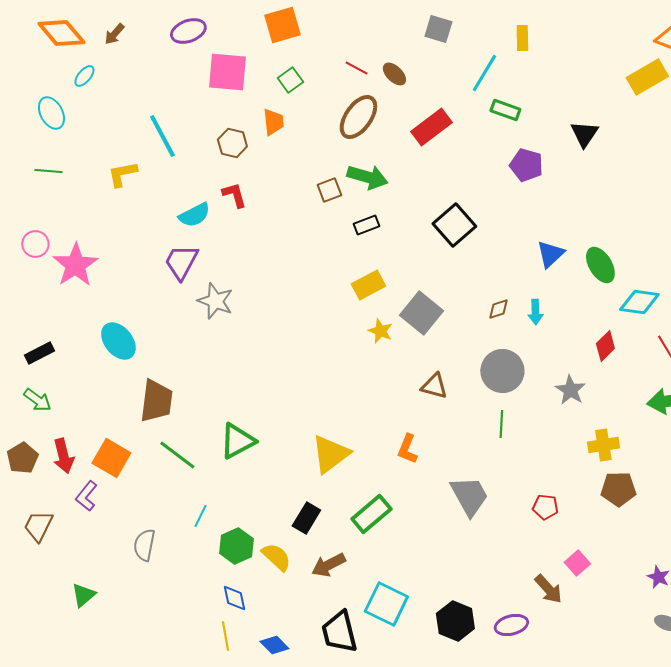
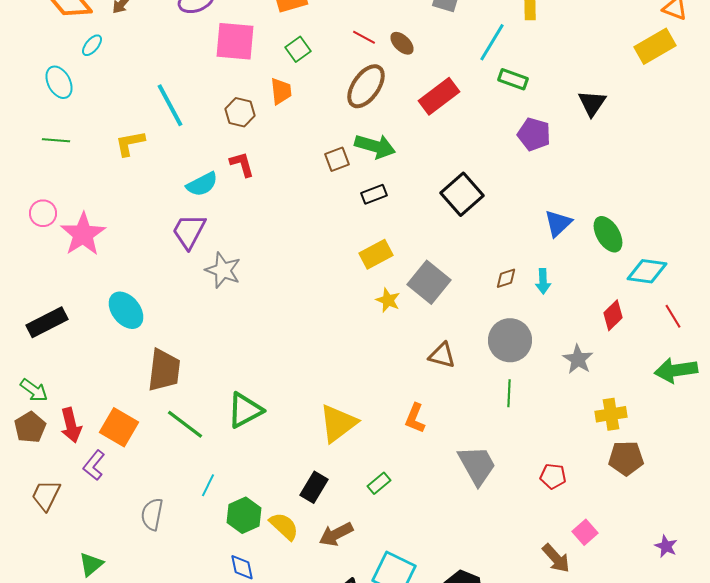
black rectangle: (39, 353) -> (47, 322), size x1.4
green arrow: (37, 400) -> (34, 390), moved
green rectangle: (371, 514) -> (379, 483), size x0.6

